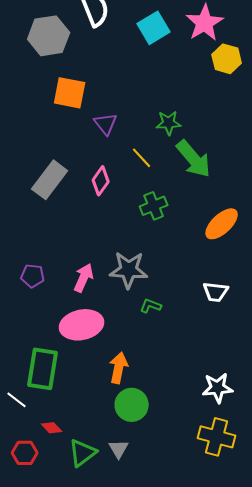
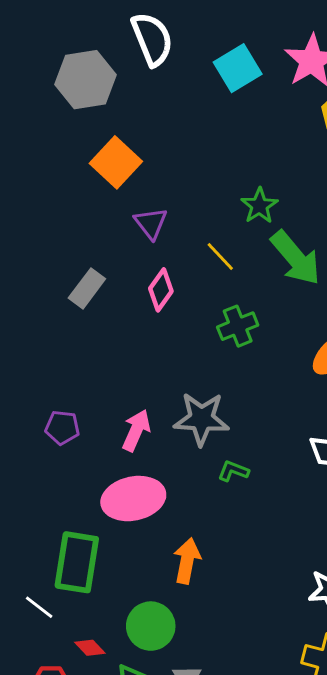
orange square: (70, 93) -> (116, 162), turned 32
green star: (169, 123) -> (259, 206), turned -30
purple triangle: (106, 124) -> (151, 223), moved
gray rectangle: (50, 180) -> (87, 288), size x0.7
green circle: (132, 405) -> (151, 626), moved

